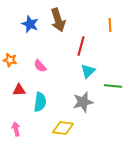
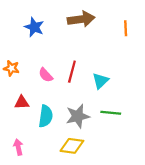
brown arrow: (58, 20) -> (81, 19), moved, turned -80
red line: (81, 46) -> (72, 72), moved
green line: (113, 86) -> (111, 113), moved
gray star: (83, 102) -> (78, 116), moved

